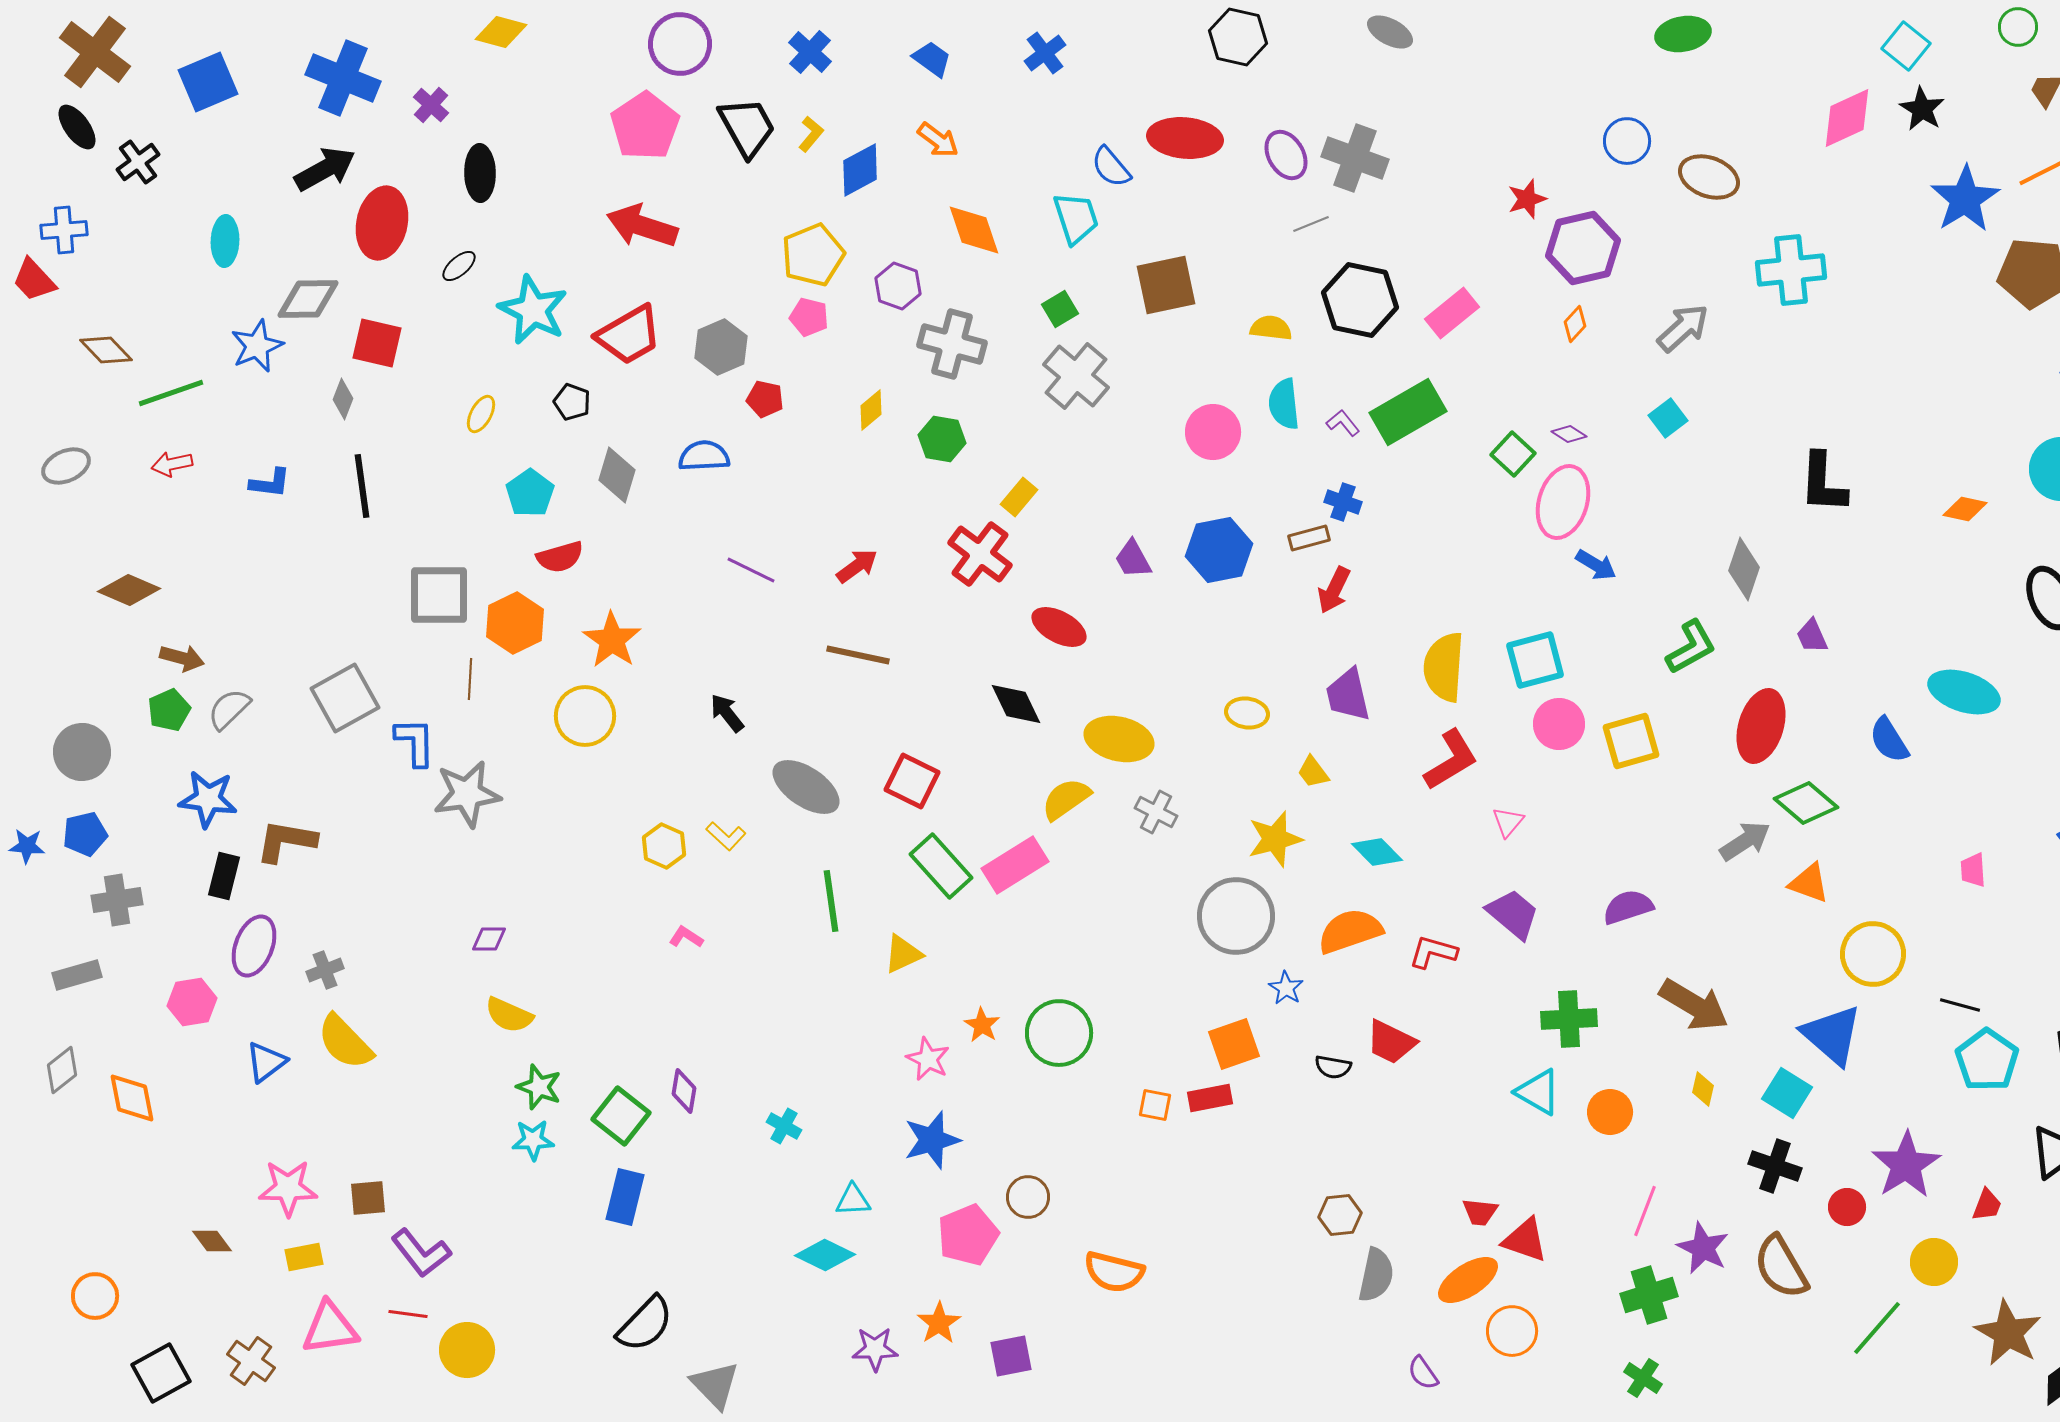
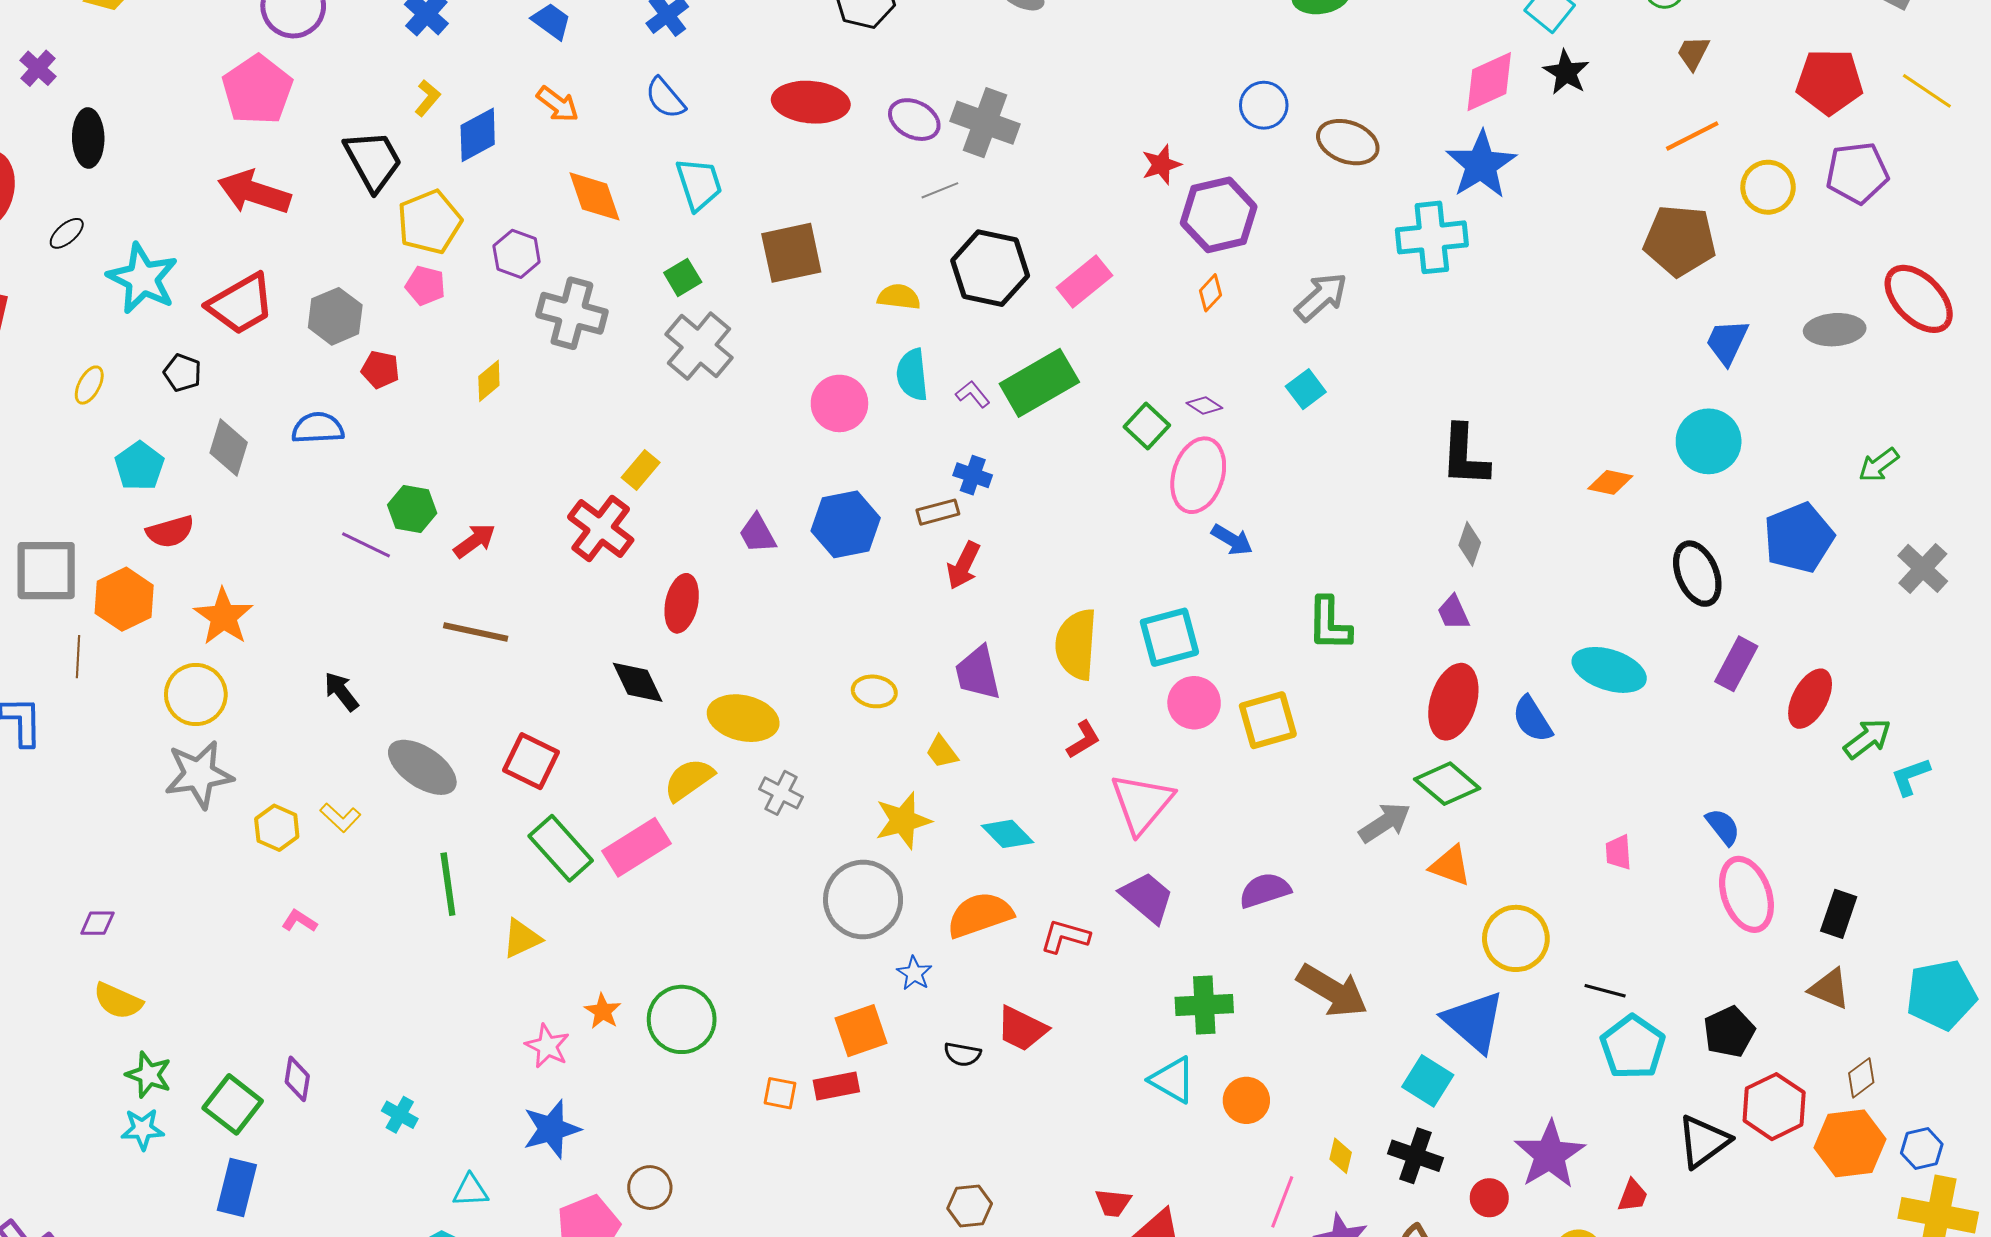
black trapezoid: (747, 127) -> (373, 161), moved
purple ellipse: (1286, 155) -> (914, 120), turned -33
blue semicircle: (1111, 167) -> (665, 98), moved
blue star: (1965, 199) -> (1481, 165), moved
green hexagon: (942, 439) -> (412, 509), moved
gray diamond: (1744, 569) -> (1470, 544), moved, size x0.7
red ellipse: (1059, 627) -> (682, 603), turned 74
green L-shape: (1691, 647) -> (1329, 624), turned 120
red ellipse: (1761, 726) -> (1453, 702), moved
red L-shape: (1451, 760) -> (1083, 740), size x0.6
gray star: (467, 794) -> (199, 774), moved
pink triangle: (1508, 822) -> (1142, 803), size x2.0
yellow diamond: (1703, 1089) -> (1341, 1156), moved

